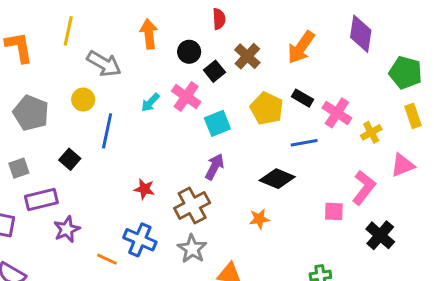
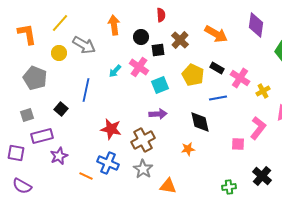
yellow line: (68, 31) -> (60, 23), turned 30
orange arrow: (301, 47) -> (216, 34), turned -95
black square: (214, 71) -> (158, 50), turned 32
yellow circle: (83, 100) -> (59, 53), moved
purple arrow: (214, 167) -> (158, 114), turned 60
black diamond: (277, 179) -> (200, 122), turned 55
red star: (144, 189) -> (111, 129), size x1.5
black cross: (380, 235) -> (262, 176), moved

